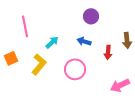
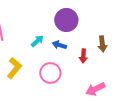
purple circle: (91, 16) -> (66, 20), size x1.5
cyan arrow: (52, 42) -> (37, 41), moved

